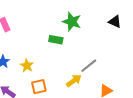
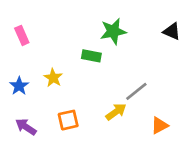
green star: (72, 22) -> (113, 31), turned -30
yellow star: (27, 66) -> (53, 78), moved

